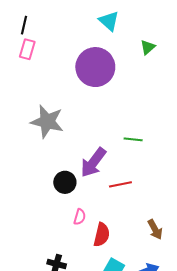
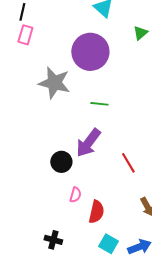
gray star: (47, 122) -> (54, 83), moved
green line: (133, 139) -> (99, 104), moved
red line: (120, 184) -> (128, 163), moved, turned 70

